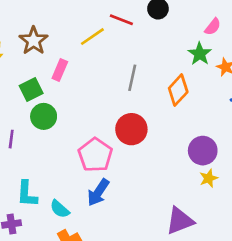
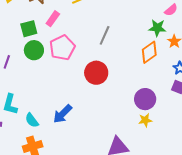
green star: (200, 54) -> (157, 28), turned 30
orange diamond: (178, 90) -> (149, 52), moved
pink pentagon: (95, 155) -> (62, 48), moved

